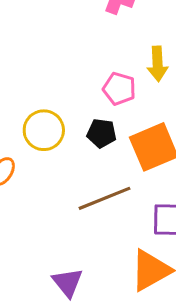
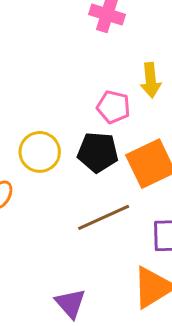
black pentagon: (102, 133) -> (98, 152), size x1.4

